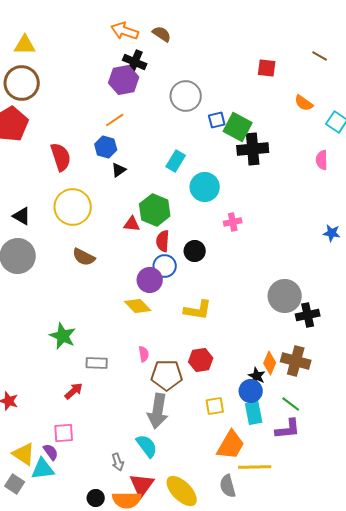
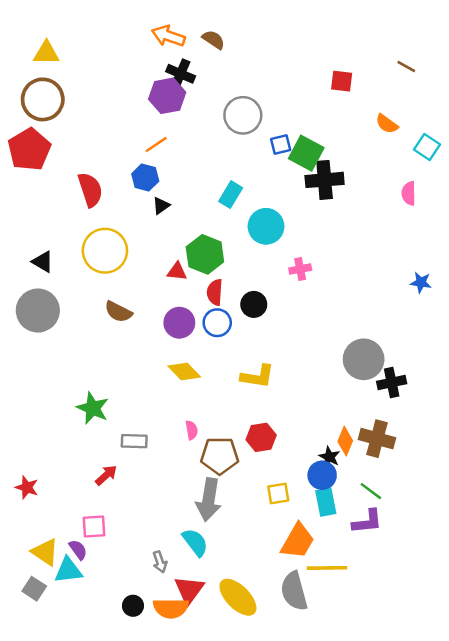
purple circle: (150, 280) -> (179, 323), moved
gray semicircle: (228, 486) -> (294, 591), size x1.4

